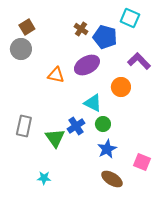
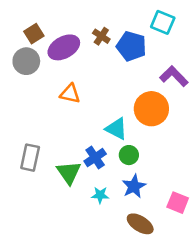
purple ellipse: (87, 65) -> (64, 47), moved
orange circle: (121, 87) -> (151, 109), size x1.4
cyan star: (44, 178) -> (100, 195), moved

